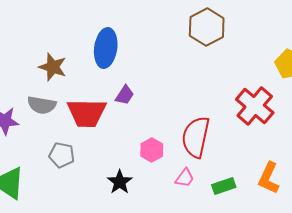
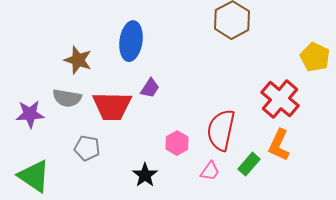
orange L-shape: (269, 178) -> (279, 145), moved
green rectangle: (224, 186) -> (249, 164), moved, turned -30

